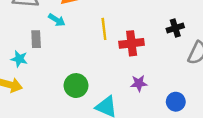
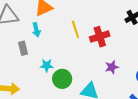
cyan arrow: (57, 20) -> (36, 30), turned 56
cyan star: (19, 59) -> (47, 65), moved

